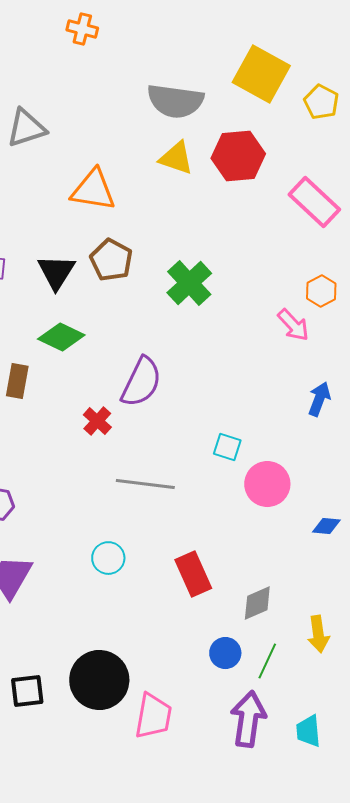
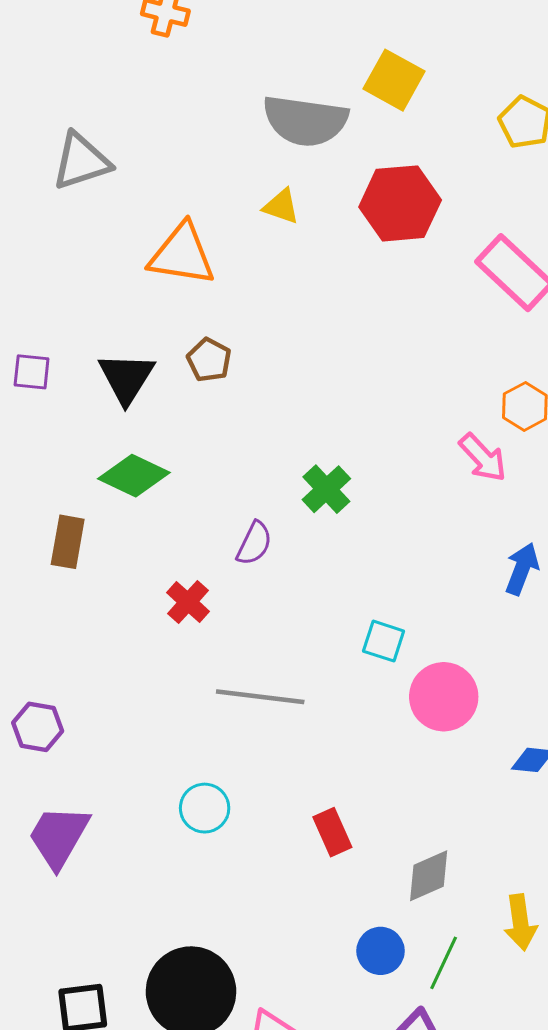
yellow square: (261, 74) -> (394, 80), moved, size x0.7
yellow triangle: (176, 158) -> (281, 206), moved, size x0.7
brown pentagon: (111, 260) -> (209, 360), size x0.7
green cross: (189, 283) -> (326, 489), moved, size x0.7
purple semicircle: (141, 382) -> (254, 543), size x0.6
red rectangle: (193, 574) -> (332, 832), size x0.7

